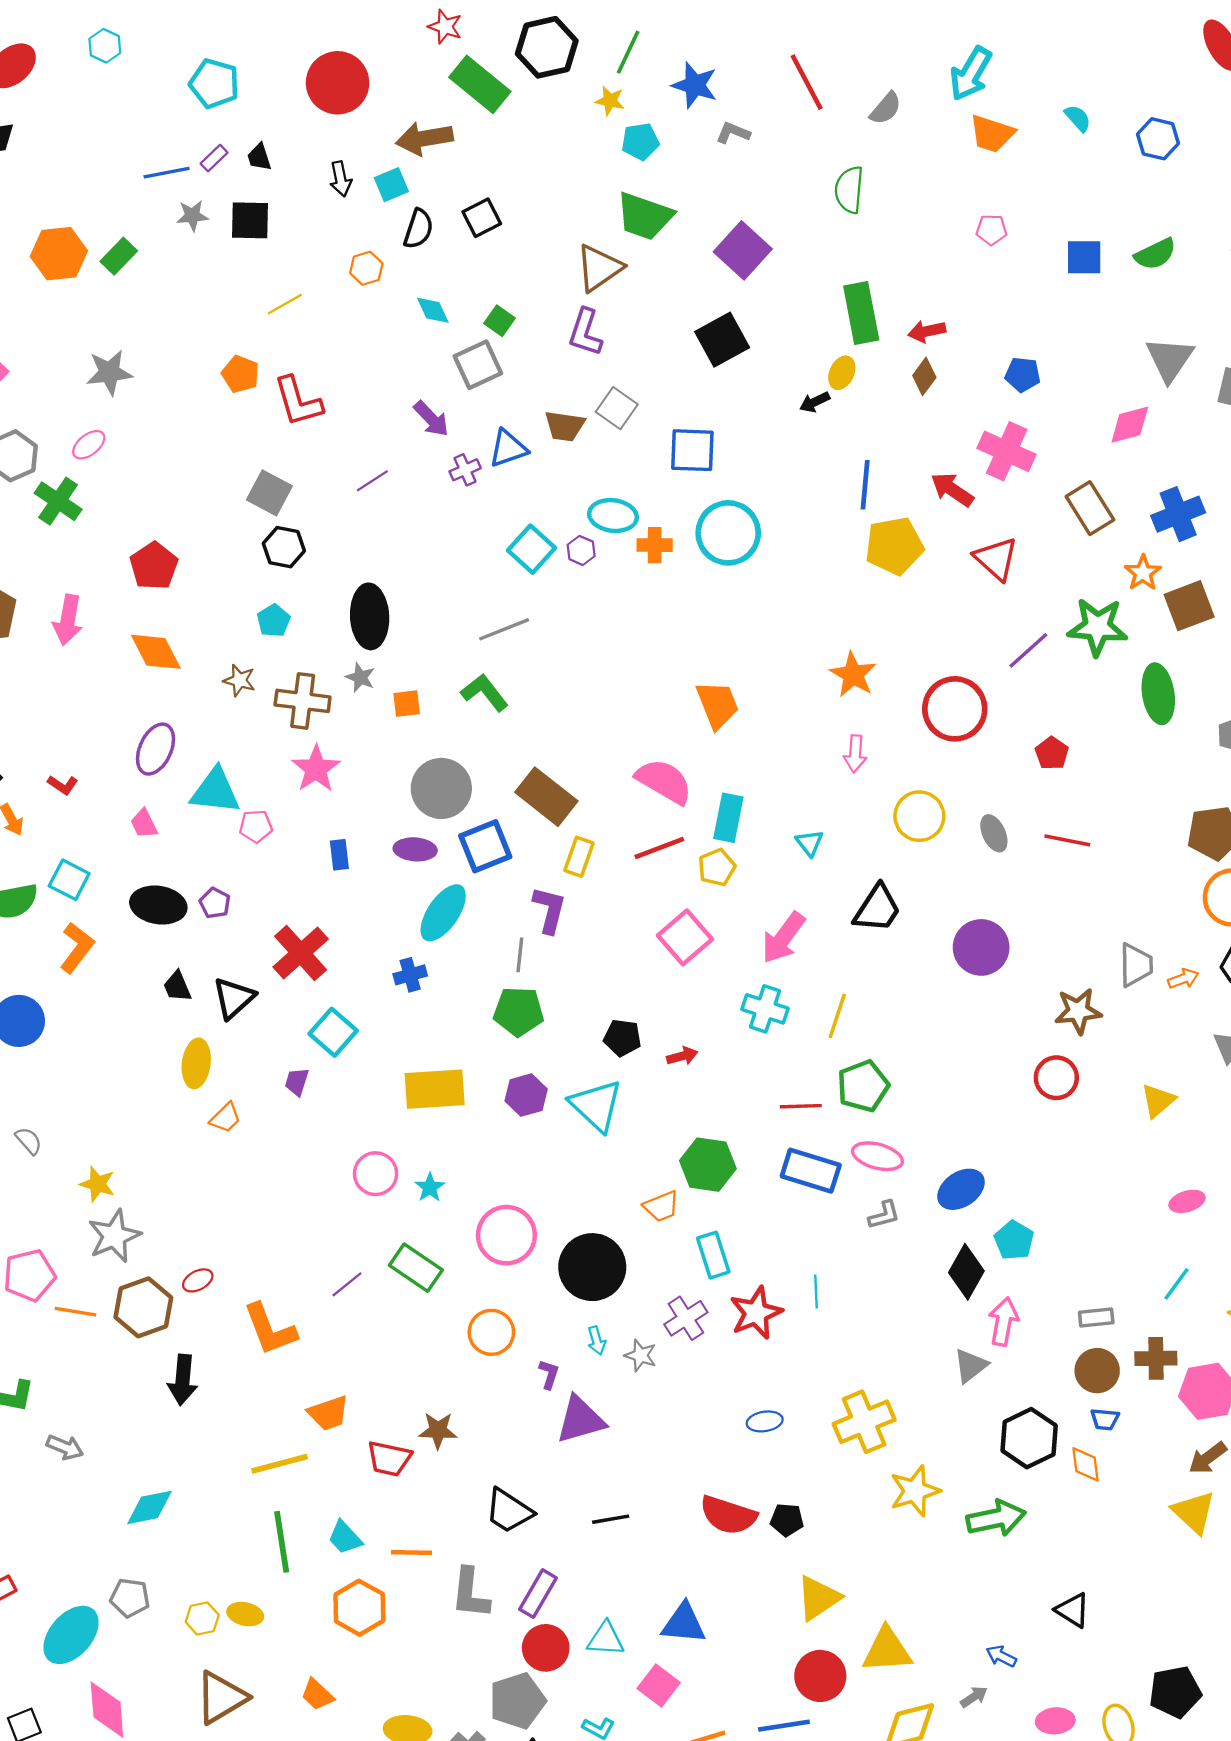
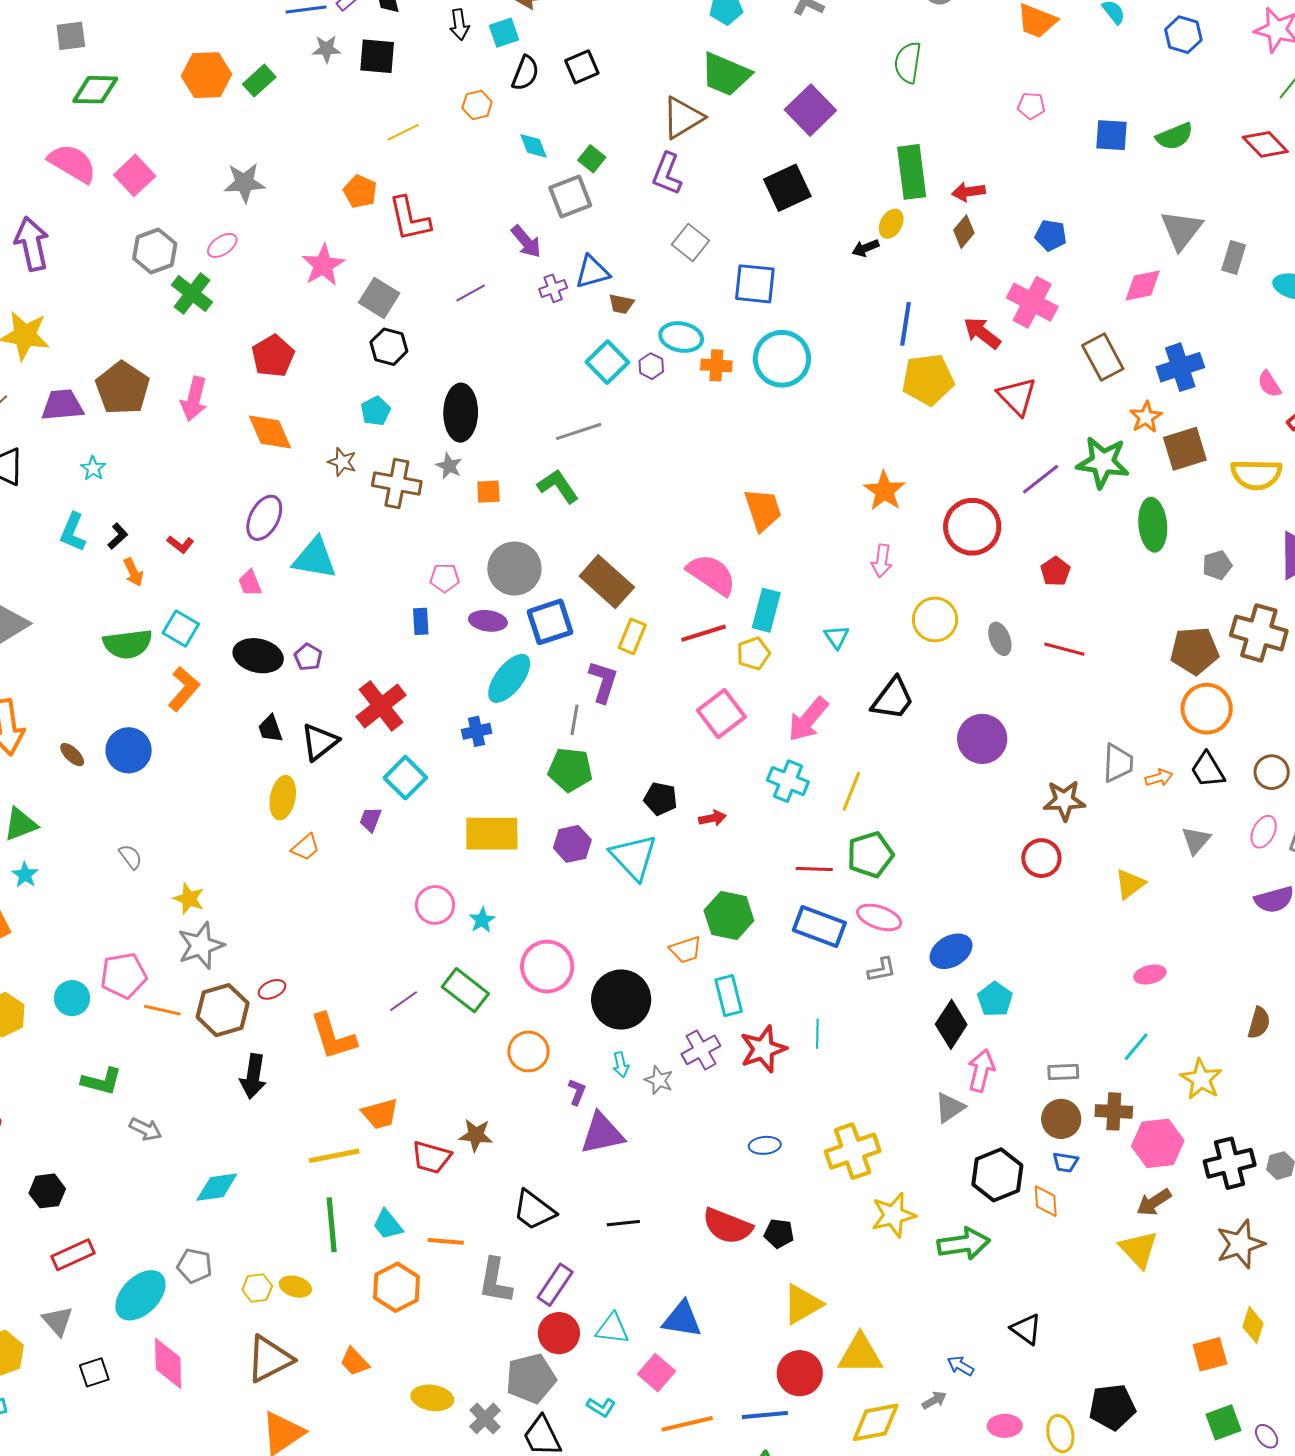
brown trapezoid: (565, 426) -> (621, 304), moved, size x0.7
pink star: (316, 769) -> (323, 265), moved
pink pentagon: (256, 826) -> (445, 578), moved

